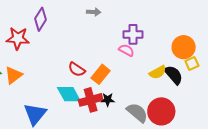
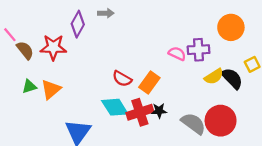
gray arrow: (94, 12) -> (106, 13), moved
purple cross: (133, 34) -> (199, 50), moved
orange circle: (184, 47) -> (231, 27), moved

